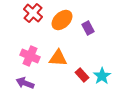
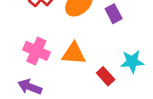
cyan star: (102, 76) -> (132, 62), moved, turned 30

